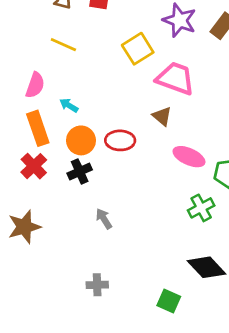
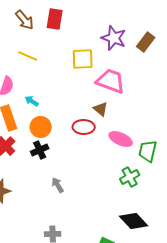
yellow square: (138, 49) -> (83, 59), turned 30
red ellipse: (120, 140) -> (84, 127), moved

